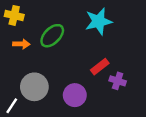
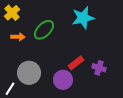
yellow cross: (14, 15) -> (12, 13), turned 35
red rectangle: (100, 67) -> (76, 63), moved

